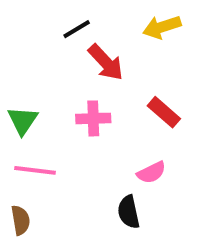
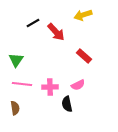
black line: (77, 29) -> (33, 23), moved
pink cross: (93, 118) -> (50, 87), moved

